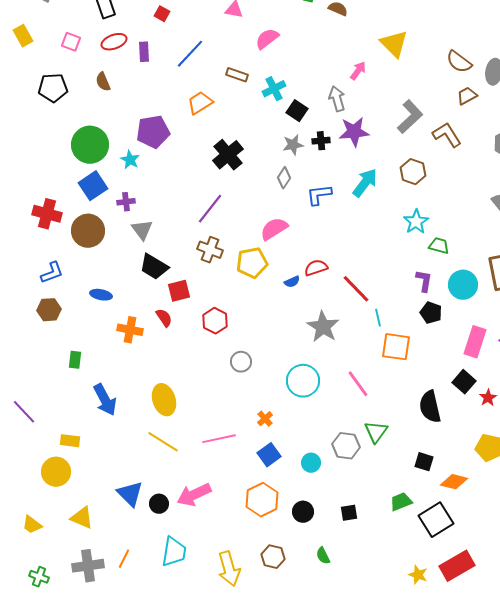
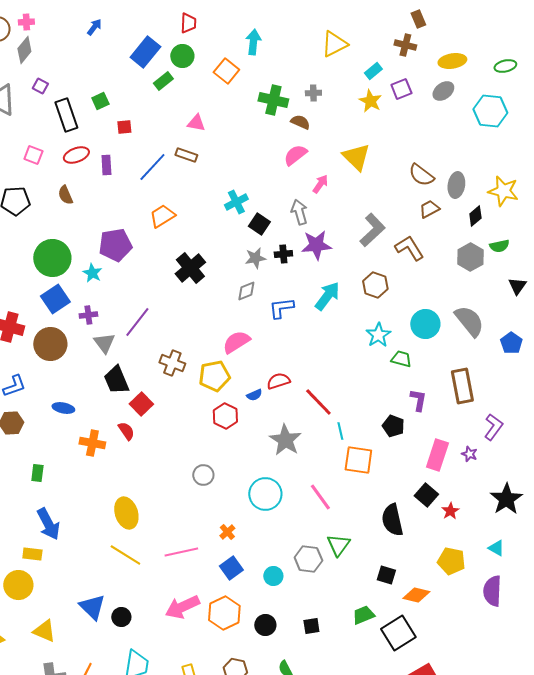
red square: (162, 14) -> (124, 127), turned -35
pink semicircle: (267, 39) -> (295, 155), moved
brown rectangle: (237, 75) -> (186, 155), moved
gray diamond: (284, 178) -> (246, 291), turned 35
purple line: (210, 209) -> (137, 322), moved
black trapezoid: (154, 267) -> (116, 380), turned 36
purple L-shape: (424, 281) -> (418, 400), moved
cyan circle: (463, 285) -> (425, 324), moved
red square: (179, 291) -> (141, 404), turned -30
red hexagon: (215, 321) -> (225, 416), moved
blue arrow: (105, 400) -> (48, 524), moved
pink arrow: (194, 495) -> (182, 607), moved

